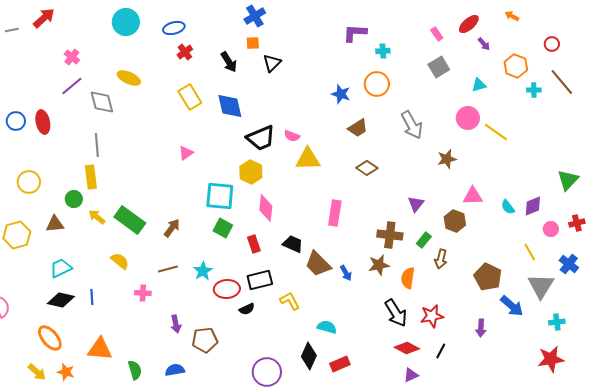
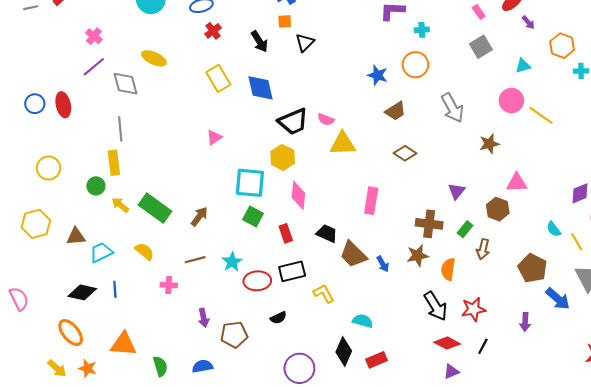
cyan semicircle: (508, 207) -> (554, 229), moved
brown triangle: (55, 224) -> (76, 237), moved
cyan trapezoid: (61, 268) -> (101, 252), moved
black semicircle: (247, 309) -> (278, 318), moved

